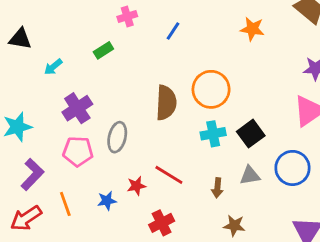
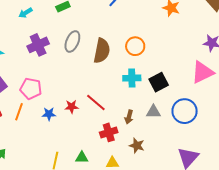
orange circle: (211, 89) -> (135, 46), size x0.7
gray ellipse: (117, 137) -> (72, 41), moved
pink pentagon: (78, 151) -> (31, 88), moved
orange line: (65, 204) -> (19, 112), turned 30
red cross: (162, 223) -> (109, 132), moved

